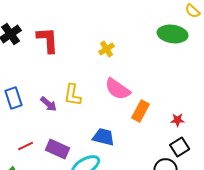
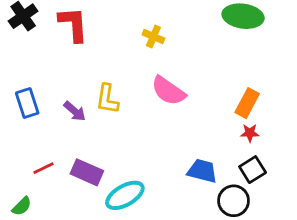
yellow cross: (107, 49) -> (153, 37), turned -35
orange rectangle: (141, 111) -> (247, 103), moved
blue trapezoid: (104, 137) -> (202, 171), moved

